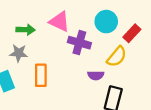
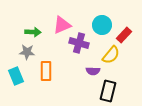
pink triangle: (59, 22) -> (62, 25), turned -48

